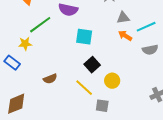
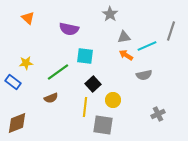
green line: (40, 25) -> (58, 72), moved
gray semicircle: (150, 50) -> (144, 75), moved
yellow line: (84, 88) -> (85, 107), turned 54
gray square: (102, 106) -> (103, 125), size x1.5

